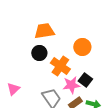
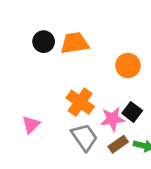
black circle: (39, 53) -> (44, 42), moved
orange cross: (60, 66) -> (80, 102), moved

